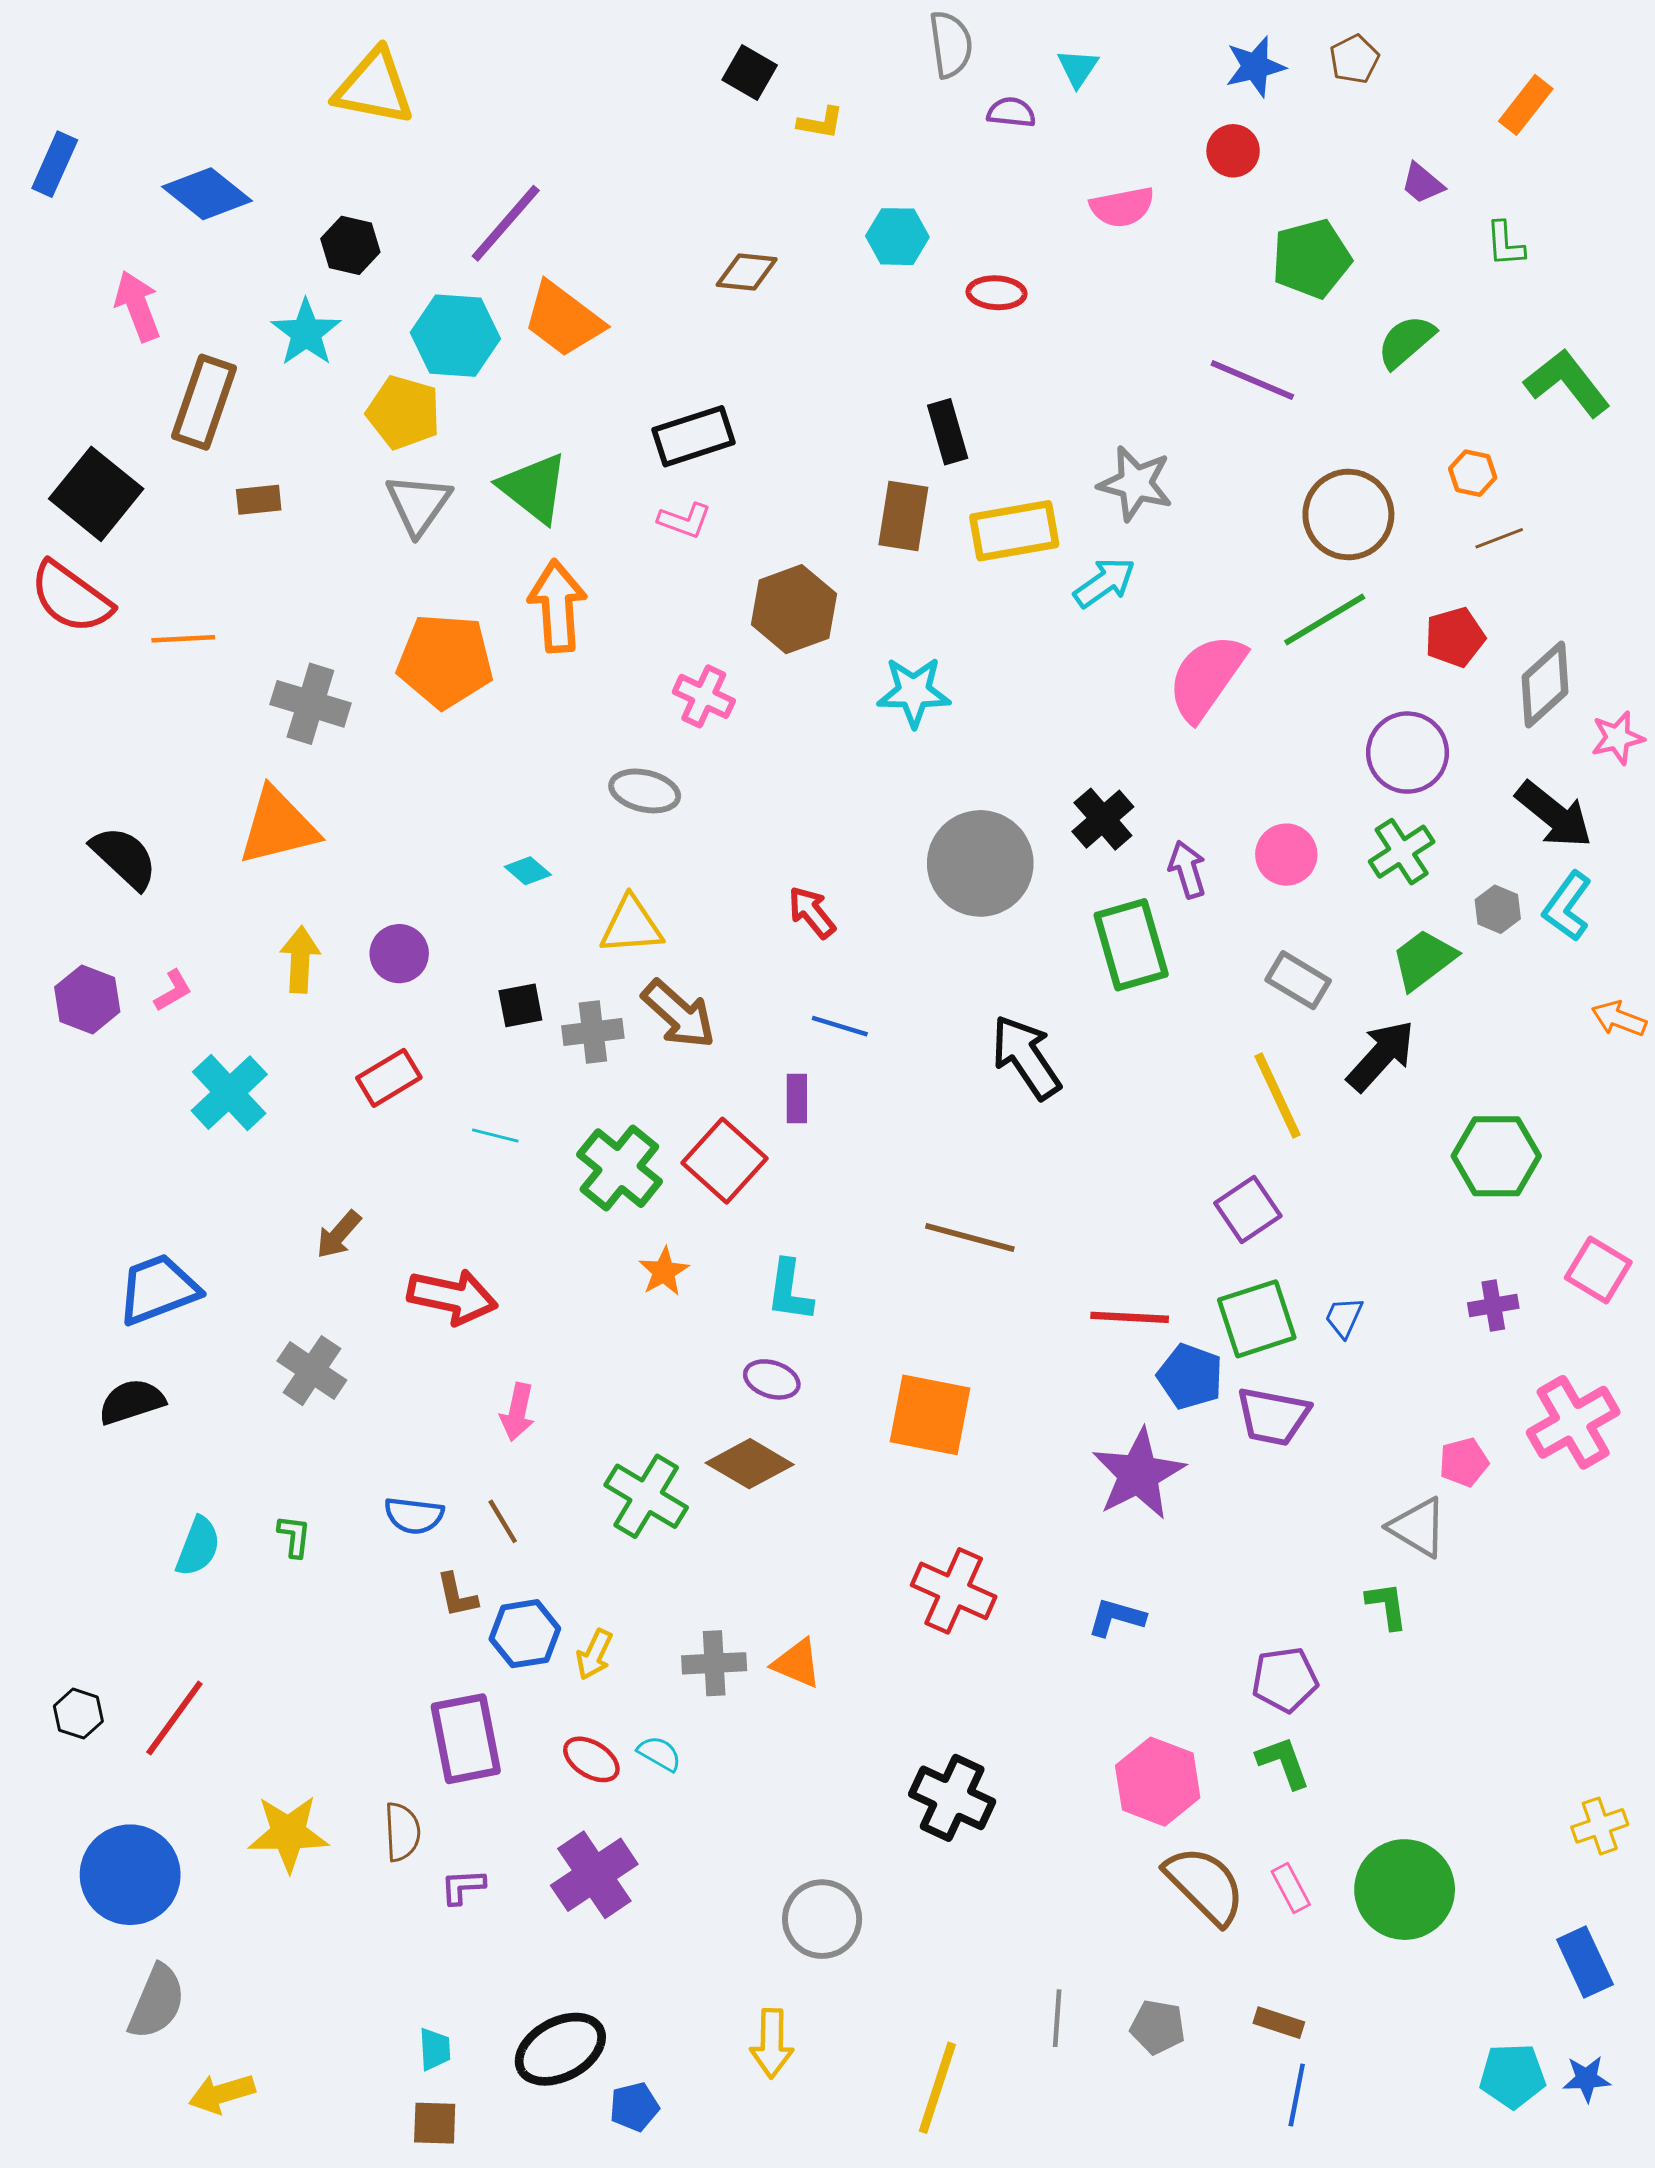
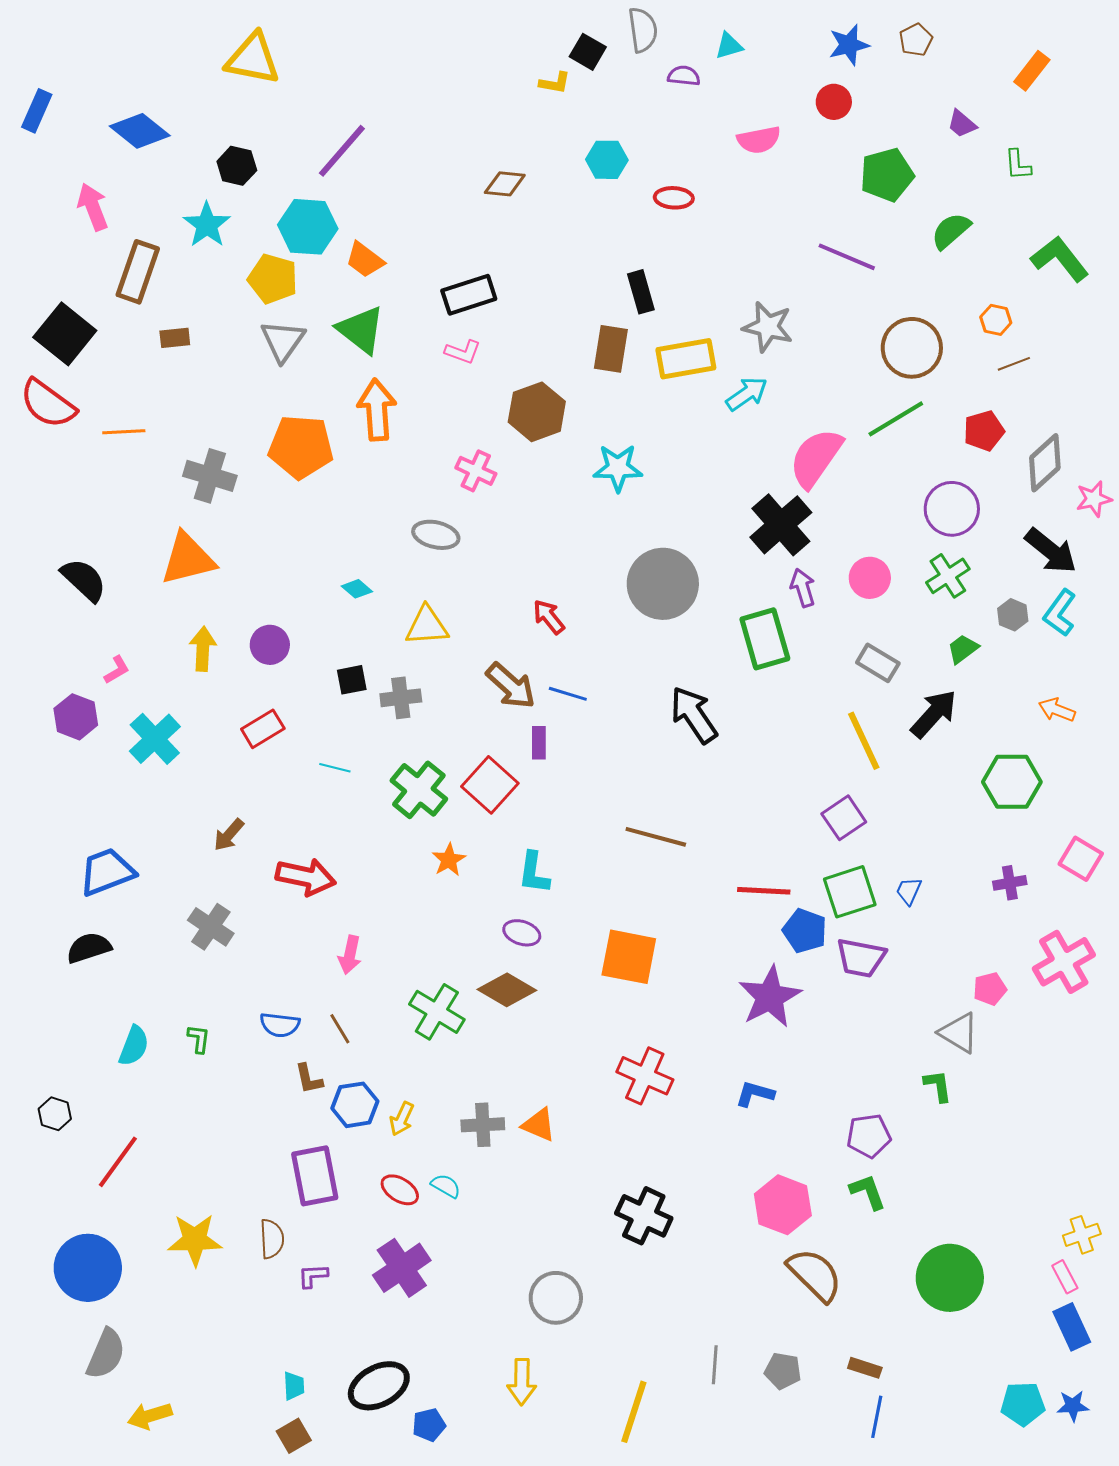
cyan triangle: (1078, 68) -> (729, 46), turned 40
black square: (750, 72) -> (588, 52), moved
orange trapezoid: (563, 319) -> (365, 260), moved, size x0.7
black cross: (1103, 819) -> (781, 525), moved, size x1.5
green trapezoid: (1424, 960) -> (963, 649), size x0.7
purple hexagon: (87, 999) -> (76, 717), moved
brown arrow: (679, 1014) -> (511, 686), moved
orange arrow: (1619, 1019) -> (1057, 710), moved
black hexagon: (78, 1714) -> (55, 1114), moved
pink rectangle: (1291, 1888) -> (1065, 1277), moved
brown square: (435, 2123) -> (294, 1436), turned -32

